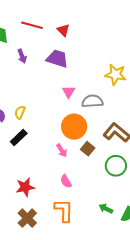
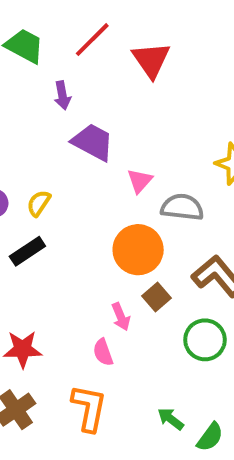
red line: (32, 25) -> (92, 40), turned -70
red triangle: (63, 30) -> (151, 60), size x1.5
purple trapezoid: (57, 59) -> (93, 142), moved
pink arrow: (62, 151) -> (121, 317), moved

